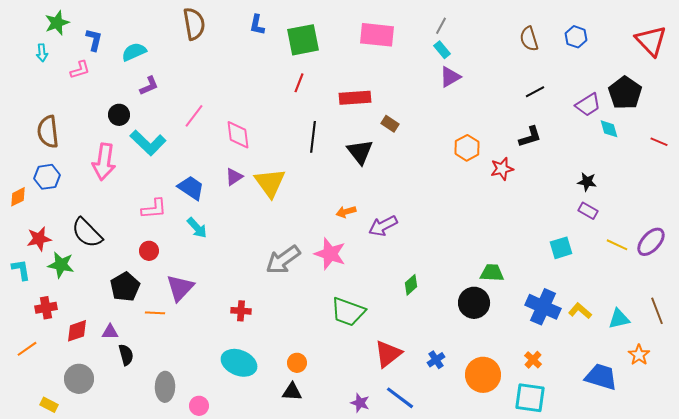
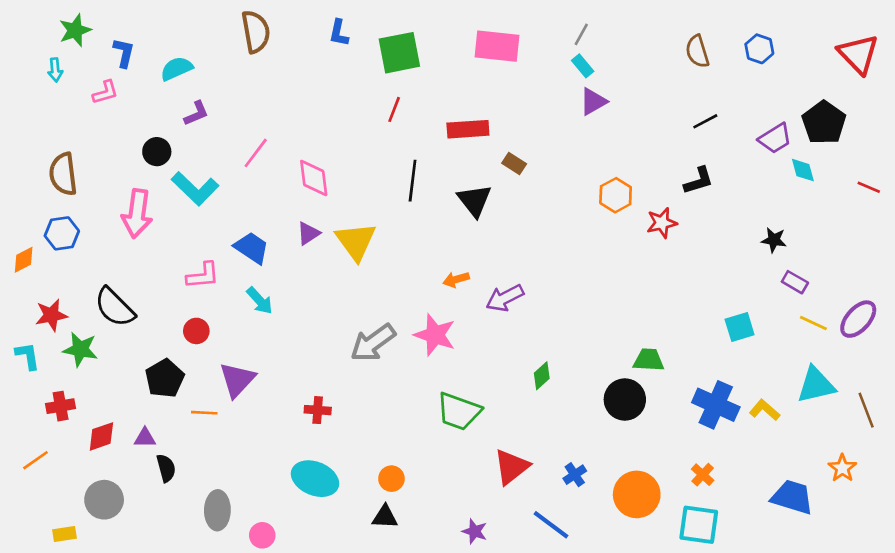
purple rectangle: (588, 211) -> (795, 282), moved
cyan triangle: (619, 319) -> (816, 385), moved, size x1.4
blue line: (400, 398) -> (551, 525), moved
yellow rectangle: (49, 405) -> (64, 534), turned -36

